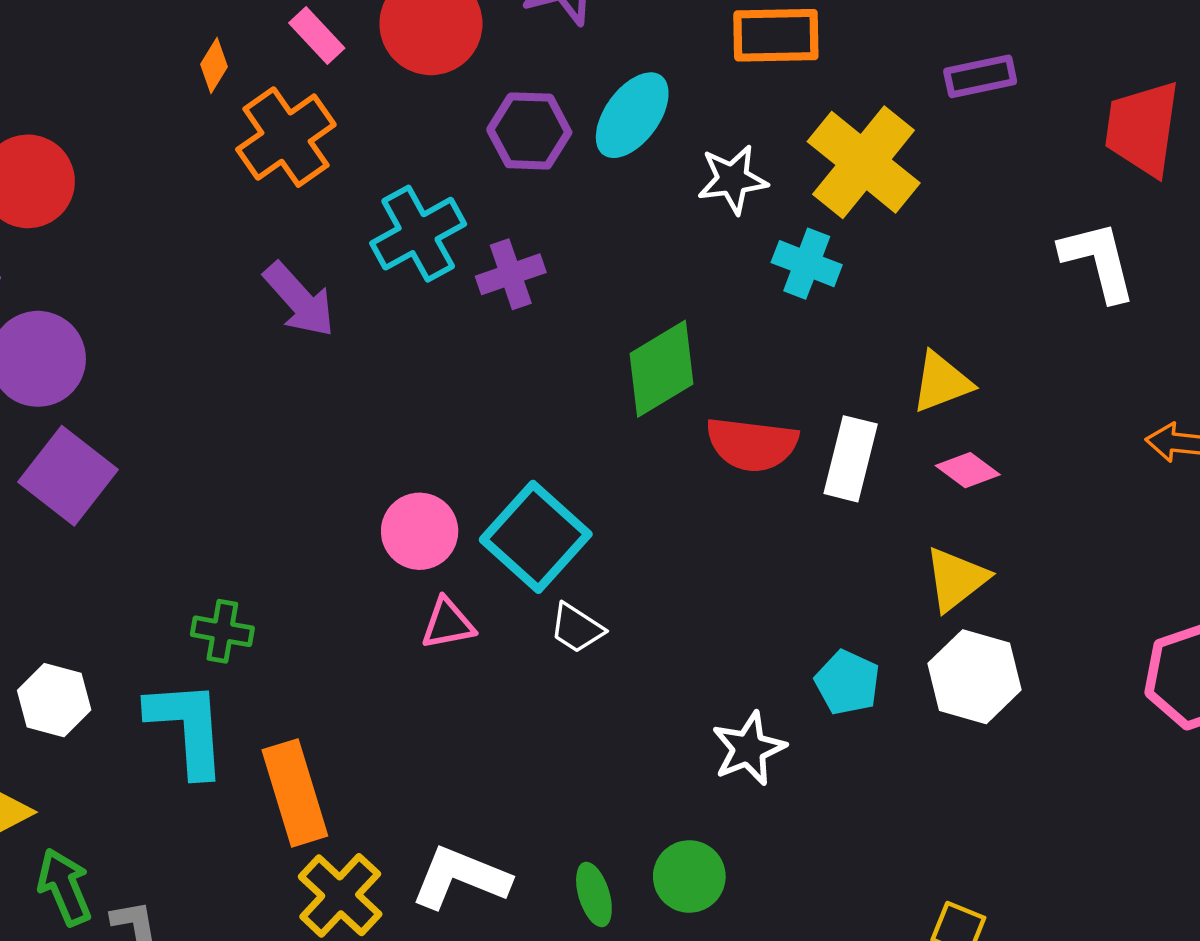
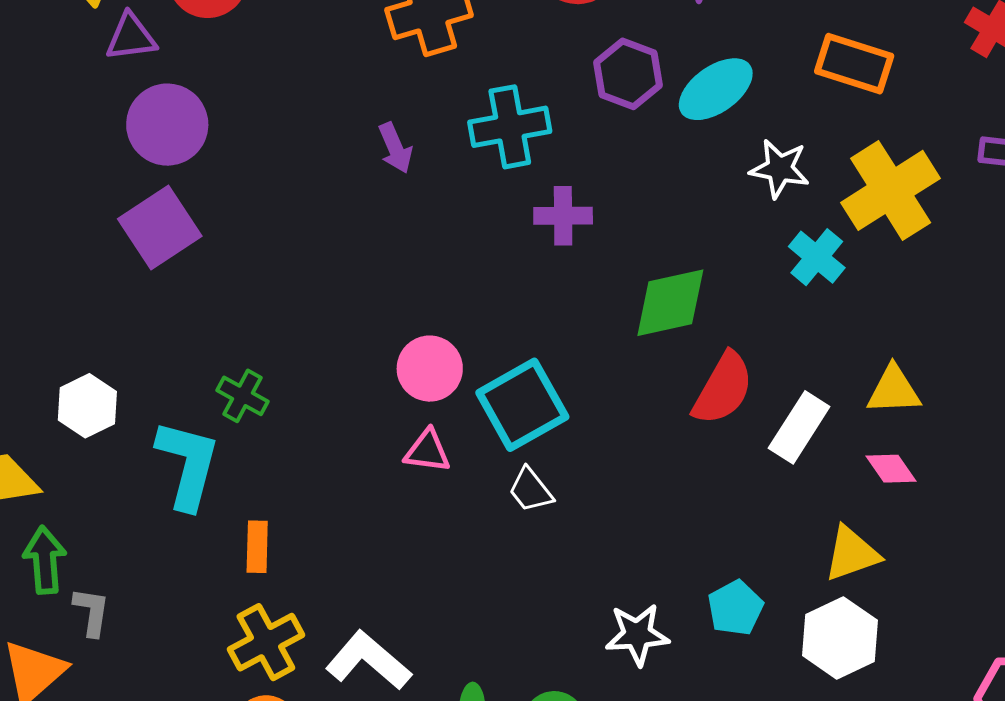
purple cross: (511, 274) -> (563, 216), moved
purple arrow: (299, 300) -> (395, 148), size x0.7
red semicircle: (752, 444) -> (723, 389), turned -86
orange rectangle: (295, 793) -> (257, 547), size x0.6

